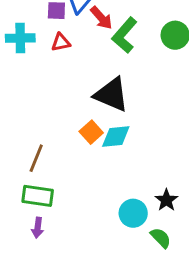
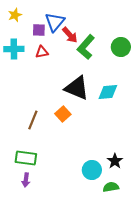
cyan diamond: (116, 136) -> (108, 92), moved
brown line: (36, 158) -> (33, 120), moved
green semicircle: (161, 238) -> (111, 187), turned -56

